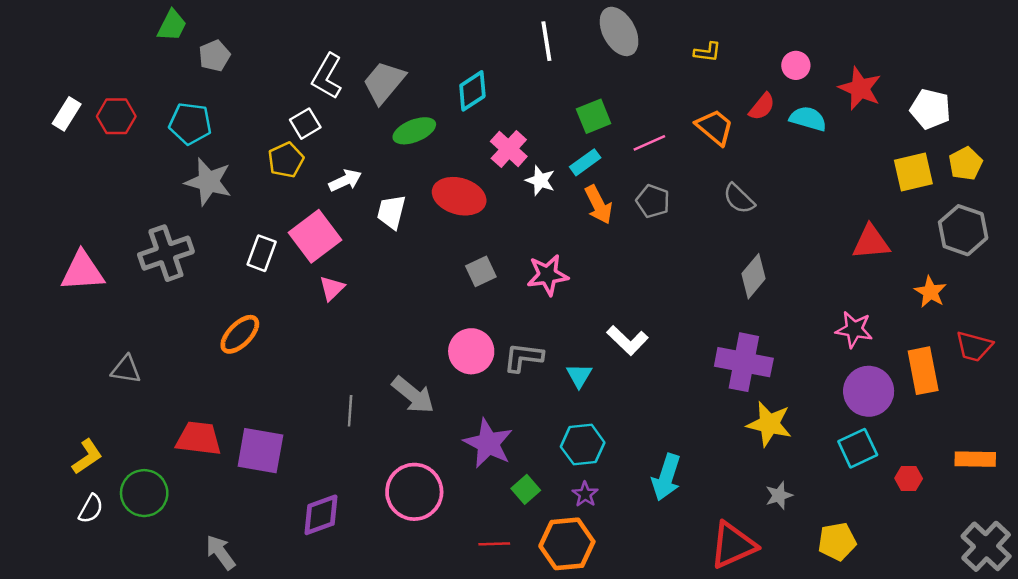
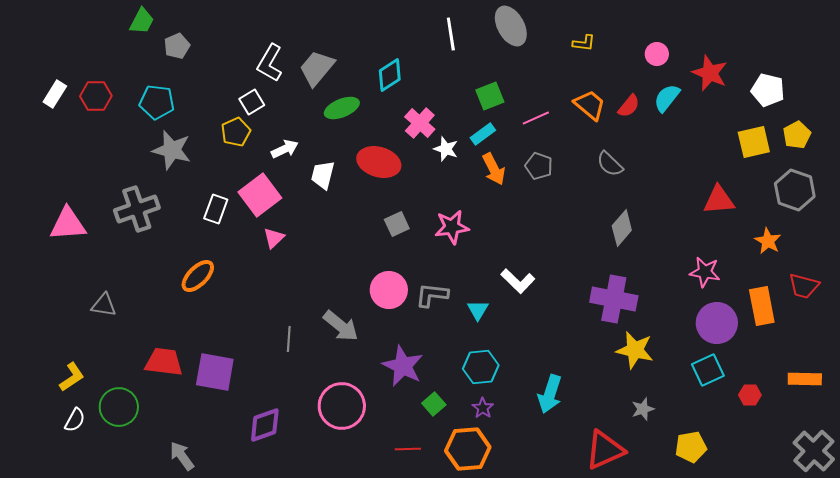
red semicircle: (762, 107) -> (629, 106), moved
cyan semicircle: (808, 119) -> (667, 98), turned -68

